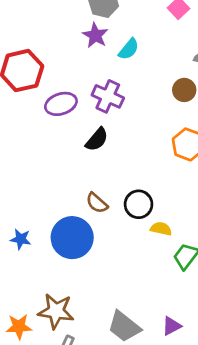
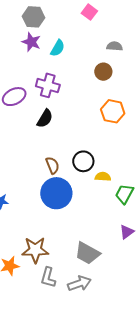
brown semicircle: (97, 203) -> (52, 165), turned -144
blue circle: (72, 238) -> (56, 193), moved
purple triangle: (172, 326) -> (127, 232), moved

